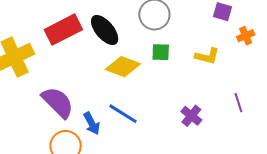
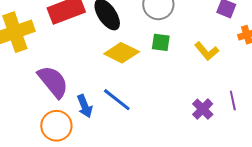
yellow L-shape: (207, 56) -> (207, 51), turned 30
purple cross: (191, 116) -> (203, 109), moved

